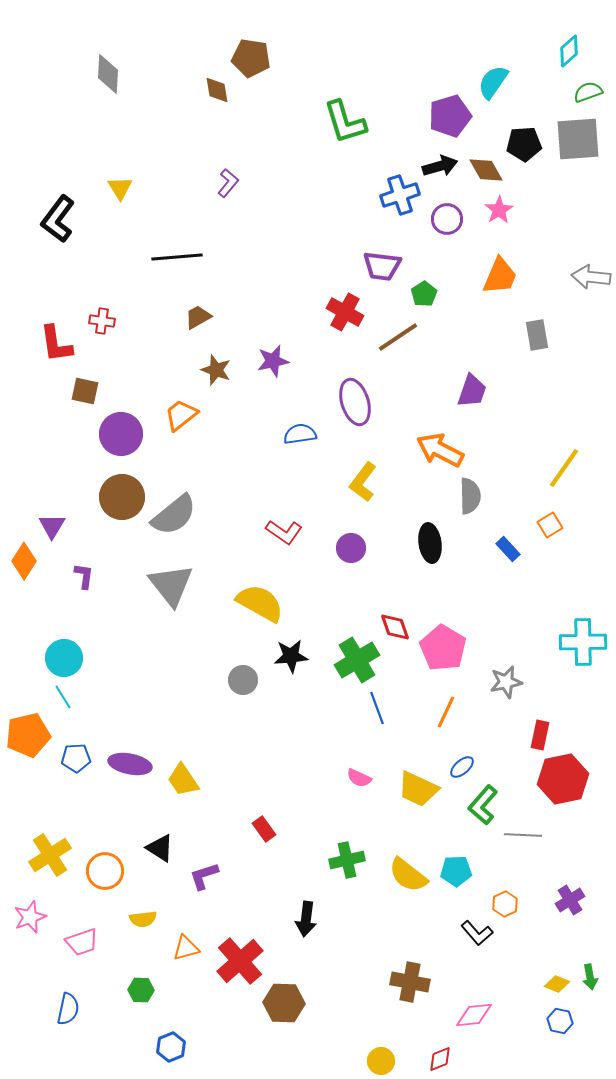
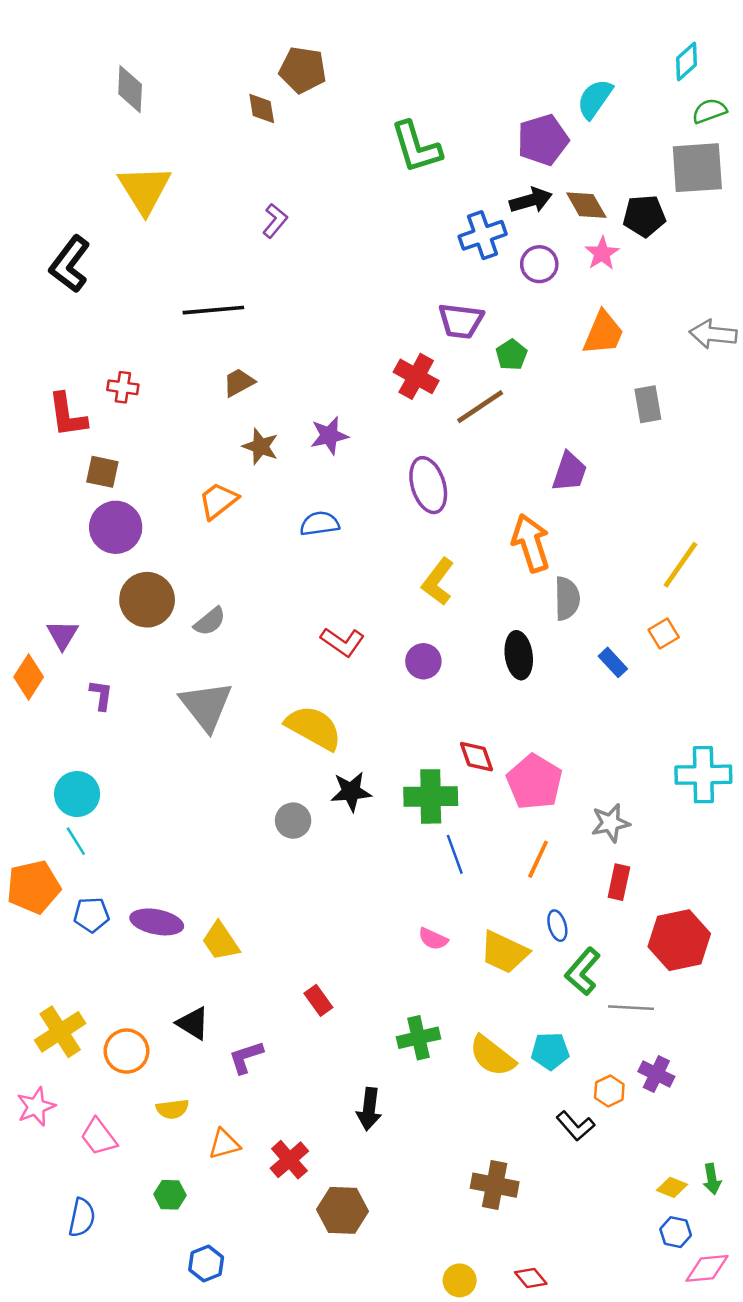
black pentagon: (524, 144) -> (644, 216), moved
yellow triangle: (120, 188) -> (145, 189), moved, size x1.8
purple circle: (121, 434) -> (116, 527), moved
blue semicircle: (300, 434) -> (320, 524), moved
orange arrow: (440, 450) -> (531, 543), turned 45
gray semicircle: (174, 515) -> (210, 621), size x0.6
green cross: (357, 660) -> (431, 796), turned 30
red rectangle: (540, 735) -> (619, 882), moved
blue ellipse: (462, 767) -> (557, 926), turned -65
purple cross: (570, 900) -> (656, 1074), moved, turned -32
pink trapezoid: (82, 942) -> (99, 1137), turned 72
red cross: (240, 961) -> (289, 1160), size x0.7
pink diamond: (474, 1015) -> (707, 1268), moved
red diamond: (440, 1059) -> (531, 1278), turned 72

